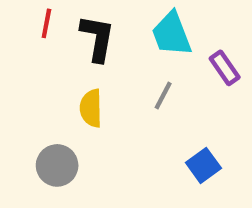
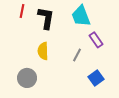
purple rectangle: (225, 68) -> (96, 40), moved
gray line: (163, 95) -> (77, 55), moved

